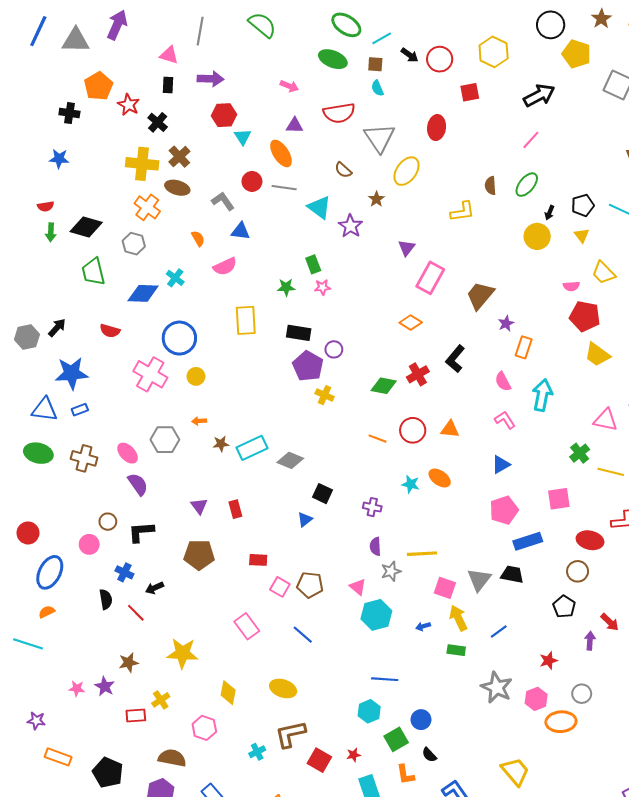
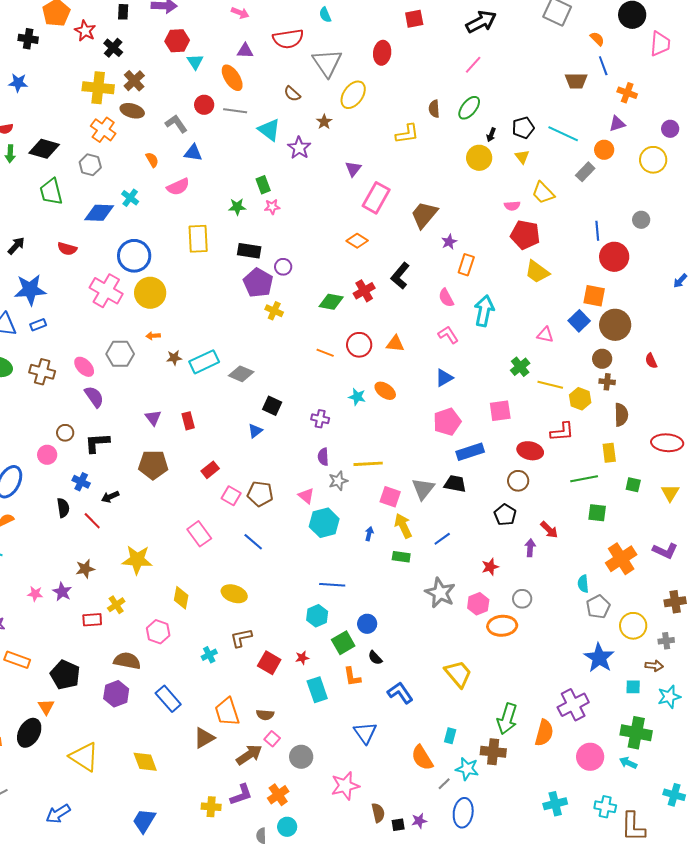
yellow circle: (196, 376) -> (150, 293), size x1.8
pink triangle: (606, 420) -> (545, 335), size x0.7
red rectangle: (258, 560) -> (210, 470), turned -42
blue arrow: (423, 626) -> (369, 534), turned 120
brown L-shape: (290, 734) -> (241, 638), size x0.7

